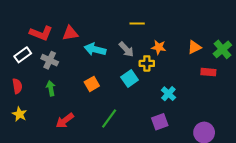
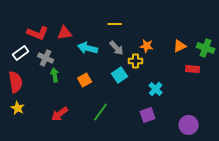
yellow line: (137, 23) -> (115, 24), moved
green cross: (222, 49) -> (206, 48), turned -30
red semicircle: (17, 86) -> (16, 82), size x1.5
green arrow: (51, 88) -> (55, 75), moved

